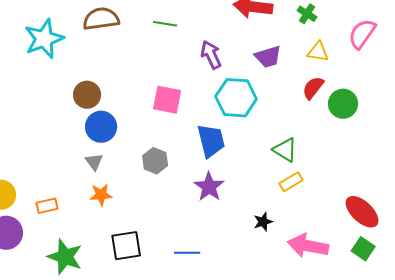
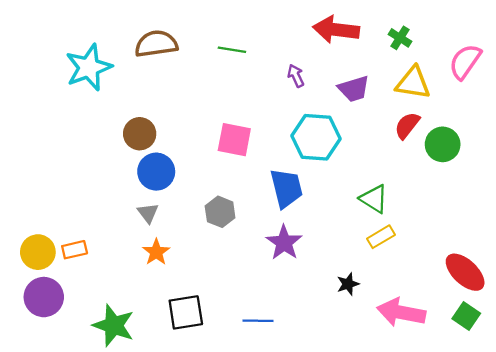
yellow triangle: (318, 52) -> (413, 83), size x1.4
purple arrow: (211, 55) -> (296, 76), moved, size x0.7
orange star: (101, 195) -> (156, 252), turned -30
orange rectangle: (47, 206) -> (75, 250), moved

